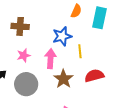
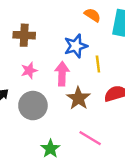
orange semicircle: (76, 11) -> (92, 15), turned -80

